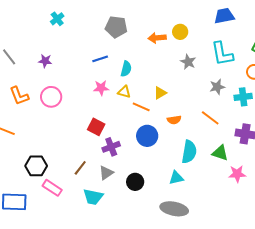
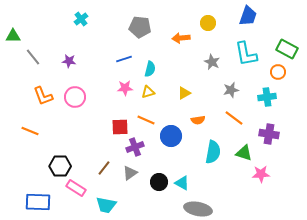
blue trapezoid: (224, 16) -> (248, 16), turned 120
yellow circle: (180, 32) -> (208, 23), moved
gray star: (217, 87) -> (231, 90), moved
yellow triangle: (124, 92) -> (148, 92), turned -32
orange line: (141, 107) -> (146, 120), moved
red square: (96, 127) -> (120, 127), turned -30
cyan triangle: (176, 178) -> (182, 183), moved, turned 42
cyan trapezoid: (93, 197) -> (106, 205), moved

